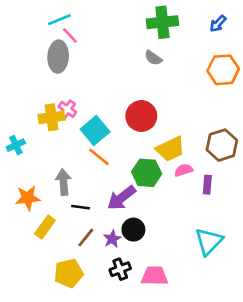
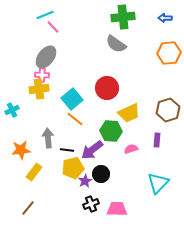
blue arrow: (218, 24) -> (165, 18), turned 48
gray ellipse: (58, 57) -> (46, 57), moved, turned 35
gray semicircle: (153, 58) -> (116, 44), size x1.5
pink cross: (67, 109) -> (42, 75), moved, turned -32
pink semicircle: (184, 170) -> (131, 149), moved
black line: (81, 207) -> (67, 150), moved
brown line: (86, 237) -> (28, 208), moved
yellow pentagon: (69, 273) -> (73, 168), moved

